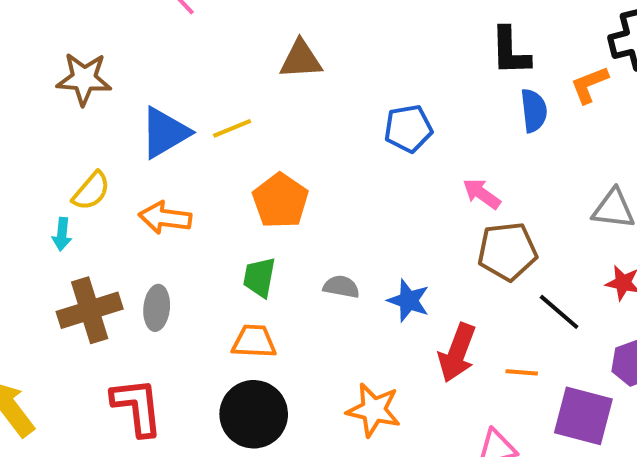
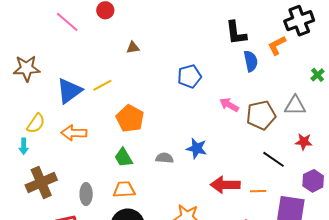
brown triangle: (301, 59) -> (133, 48), size x0.6
brown pentagon: (507, 251) -> (261, 115), moved
green trapezoid: (259, 277) -> (123, 158), turned -35
blue star: (409, 301) -> (197, 148), moved
gray ellipse: (157, 308) -> (86, 194), moved
red arrow: (457, 353) -> (225, 185), turned 76

